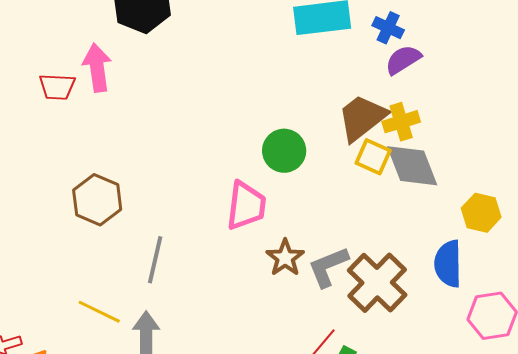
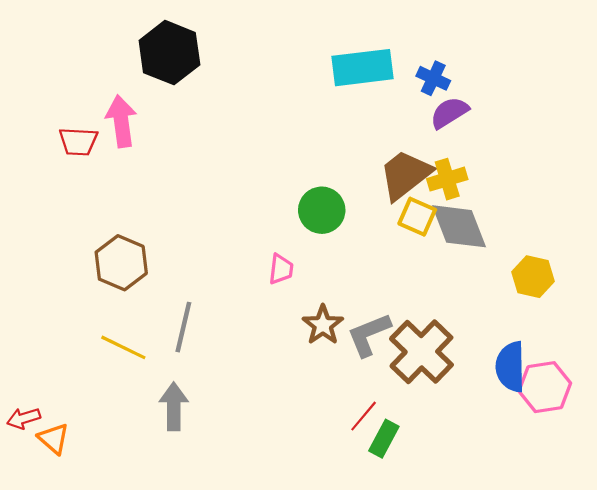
pink trapezoid: (246, 206) -> (281, 269), size x0.6
blue semicircle: (448, 264) -> (510, 367), moved
yellow line: (99, 312) -> (123, 347), moved

